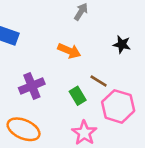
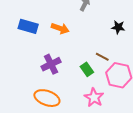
orange arrow: (69, 51) -> (60, 28), moved

